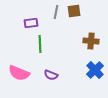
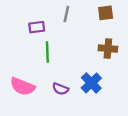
brown square: (74, 11) -> (106, 13), moved
blue cross: (95, 70) -> (91, 83), moved

